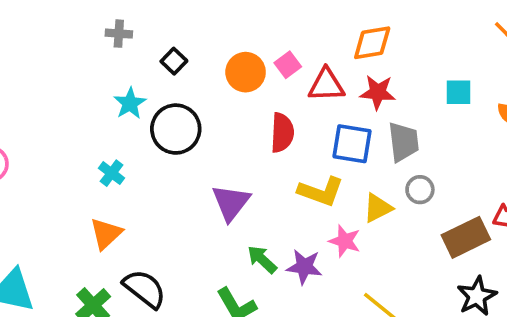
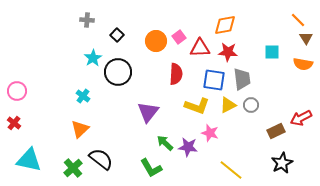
yellow triangle: (378, 208) -> (228, 105), moved
brown rectangle: (466, 237) -> (276, 131), size x0.7

